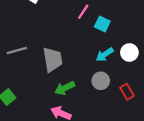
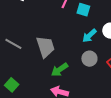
gray line: (17, 51) -> (13, 44), turned 54

